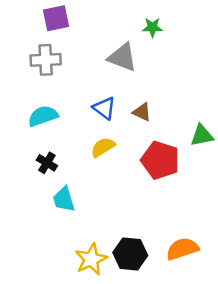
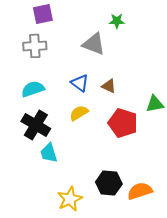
black cross: (47, 163) -> (36, 125), size x1.8
black hexagon: (130, 254) -> (109, 183), moved

